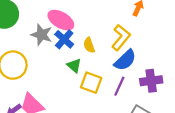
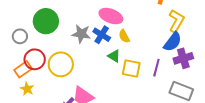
pink ellipse: (61, 20) -> (111, 16), moved
yellow L-shape: (121, 37) -> (176, 21), moved
blue semicircle: (125, 60) -> (173, 42), moved

